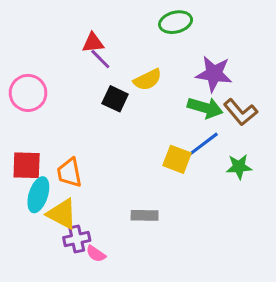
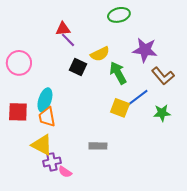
green arrow: (205, 108) -> (118, 73), moved, turned -135
cyan ellipse: (38, 195) -> (45, 100), moved

